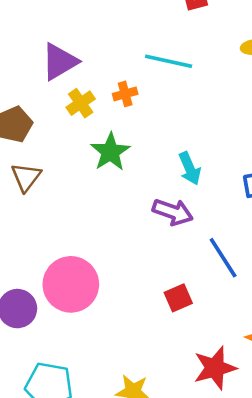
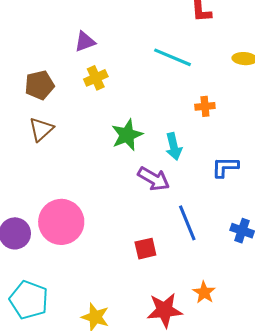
purple triangle: (59, 62) -> (85, 42), size x0.7
orange cross: (125, 94) -> (205, 106), moved
green star: (110, 152) -> (127, 135), moved

